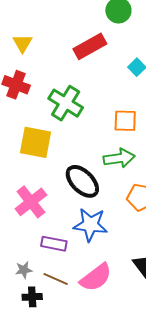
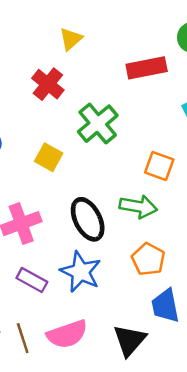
yellow square: (35, 142) -> (49, 157), size x0.7
brown line: (56, 279) -> (23, 338), moved, turned 30

